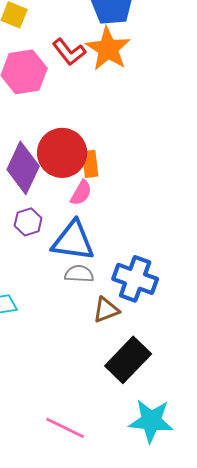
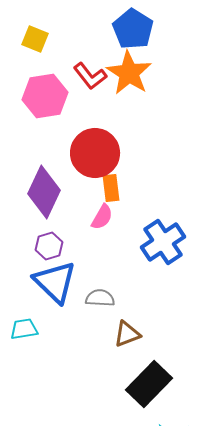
red circle: (62, 153) -> (95, 153), moved
blue triangle: (73, 241) -> (55, 282), moved, turned 36
blue cross: (135, 279) -> (163, 242), moved, turned 36

